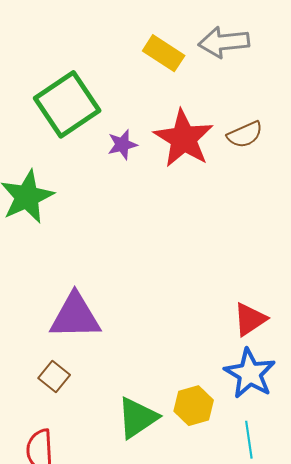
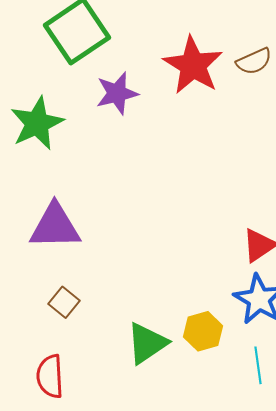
purple star: (122, 145) -> (117, 93), moved, size x1.4
purple triangle: (75, 316) -> (55, 226), moved

